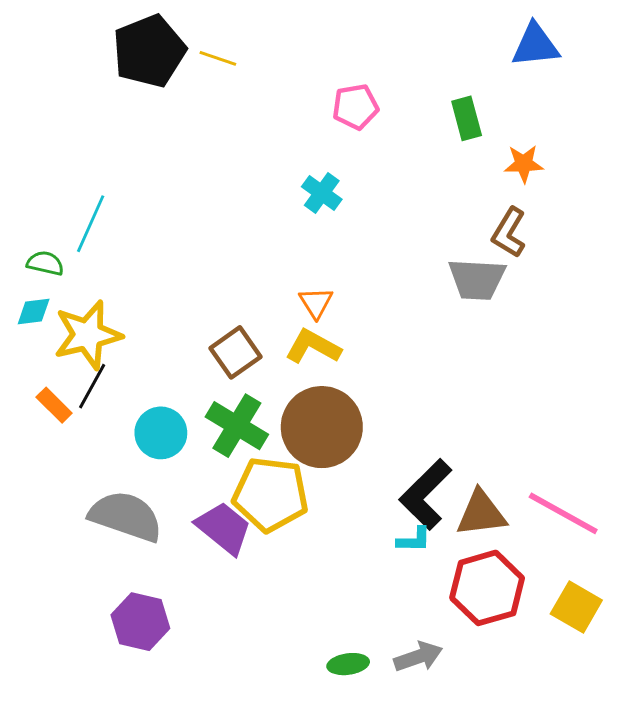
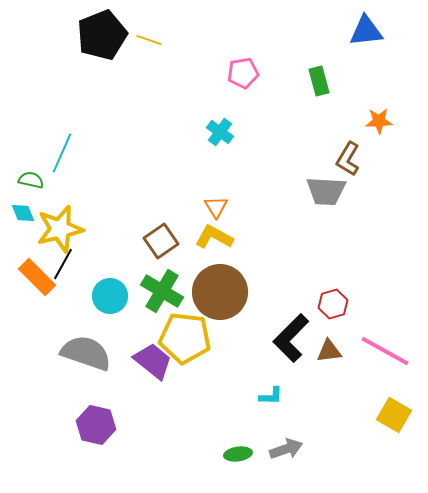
orange star: (524, 164) -> (379, 121), moved
cyan diamond: (34, 311) -> (23, 213), turned 75
orange rectangle: (54, 405) -> (37, 277), size x1.5
brown triangle: (481, 513) -> (329, 351), size x0.7
cyan L-shape: (414, 540) -> (271, 396), moved
red hexagon: (487, 588) -> (333, 304), moved, size x0.6

